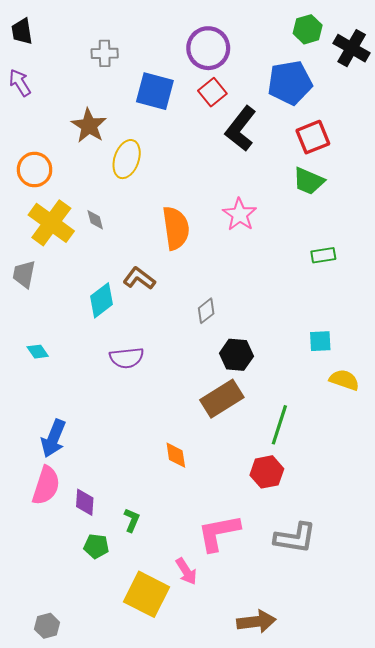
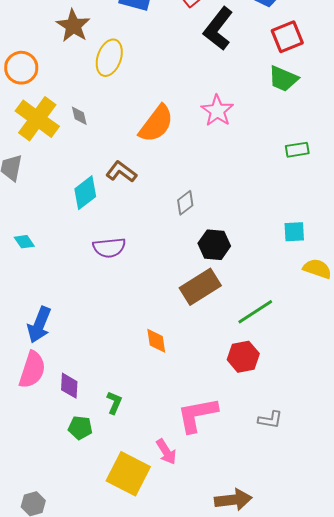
orange semicircle: (176, 228) -> (156, 124), turned 45
green line: (279, 425) -> (255, 312), turned 39
gray L-shape: (295, 538) -> (270, 420), size x0.6

